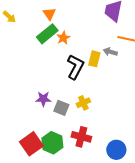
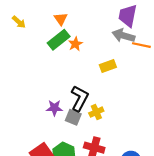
gray arrow: (110, 52) -> (124, 36), moved, size x1.5
yellow rectangle: (94, 59) -> (108, 66), turned 56
black L-shape: (75, 67) -> (80, 98), moved

